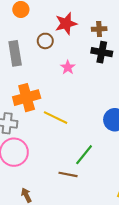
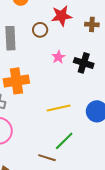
black cross: (102, 52) -> (84, 63), moved
yellow line: (56, 118) -> (59, 108), moved, turned -45

